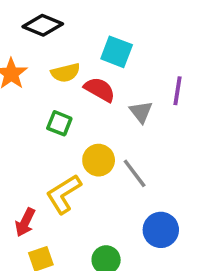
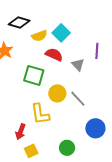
cyan square: (117, 52) -> (61, 33), turned 30
yellow semicircle: (66, 73) -> (39, 36), moved
green square: (59, 123) -> (34, 75), size x1.5
yellow L-shape: (64, 194) -> (40, 114), turned -60

